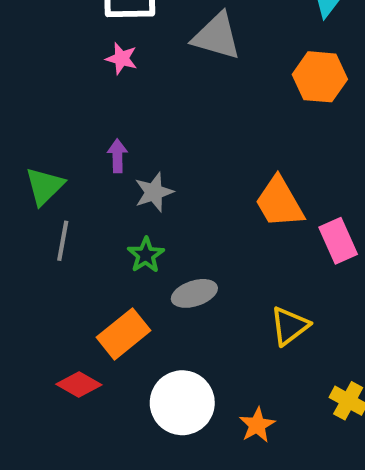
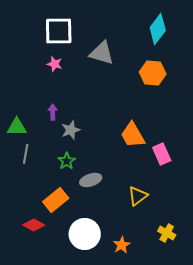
green triangle: (45, 186) -> (17, 127), turned 45

